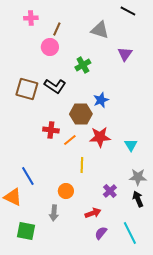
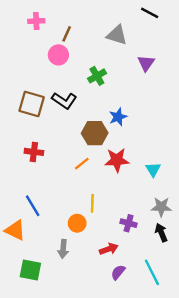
red cross: (51, 130) -> (34, 152), moved
yellow line: (82, 165) -> (92, 203), moved
purple cross: (110, 191) -> (129, 223), turned -32

